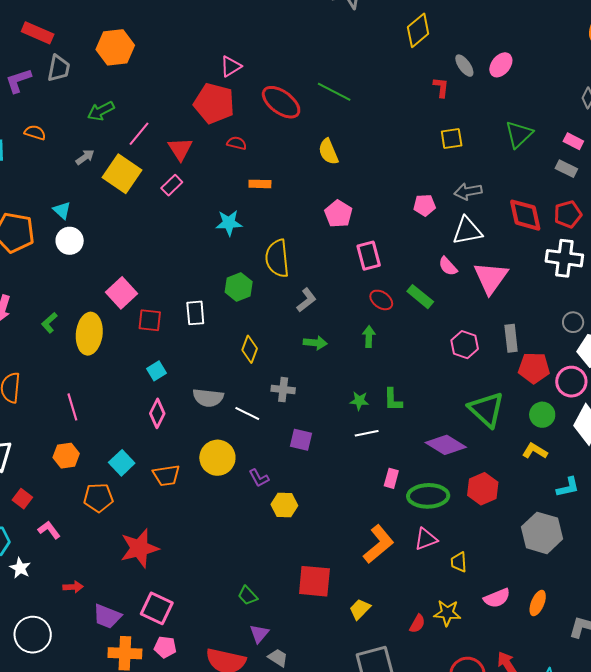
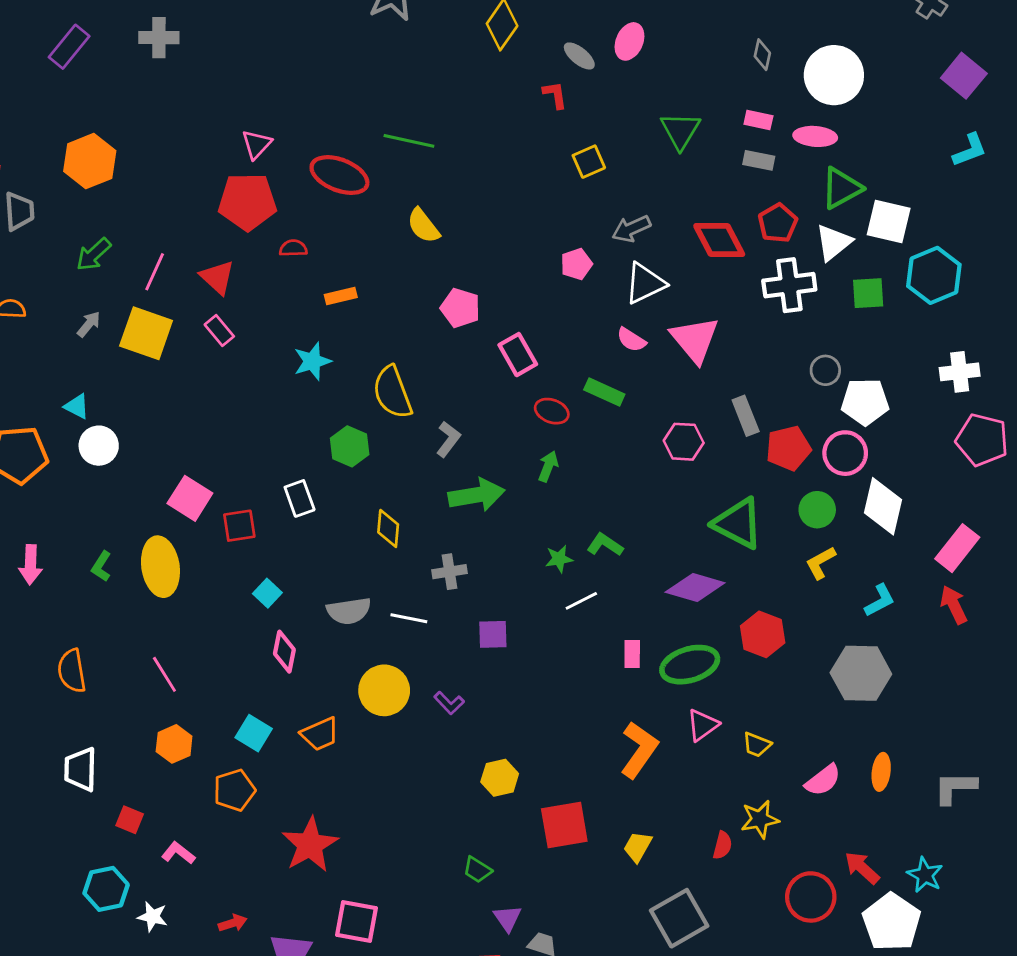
pink rectangle: (172, 185) -> (219, 330), turned -70
green arrow: (369, 337) -> (548, 466), turned 35
green arrow: (315, 343) -> (477, 495), size x1.6
green L-shape: (393, 400) -> (605, 545), turned 140
yellow L-shape: (535, 451) -> (821, 563), turned -45
yellow hexagon: (284, 505) -> (500, 778), moved
yellow trapezoid: (459, 562) -> (757, 745), turned -50

